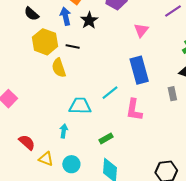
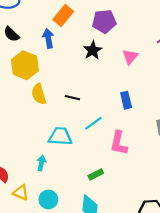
black star: (89, 20) -> (93, 50), moved
black line: (73, 46) -> (72, 98), moved
blue rectangle: (139, 70) -> (126, 100), size x0.6
green rectangle: (106, 138) -> (96, 174), moved

